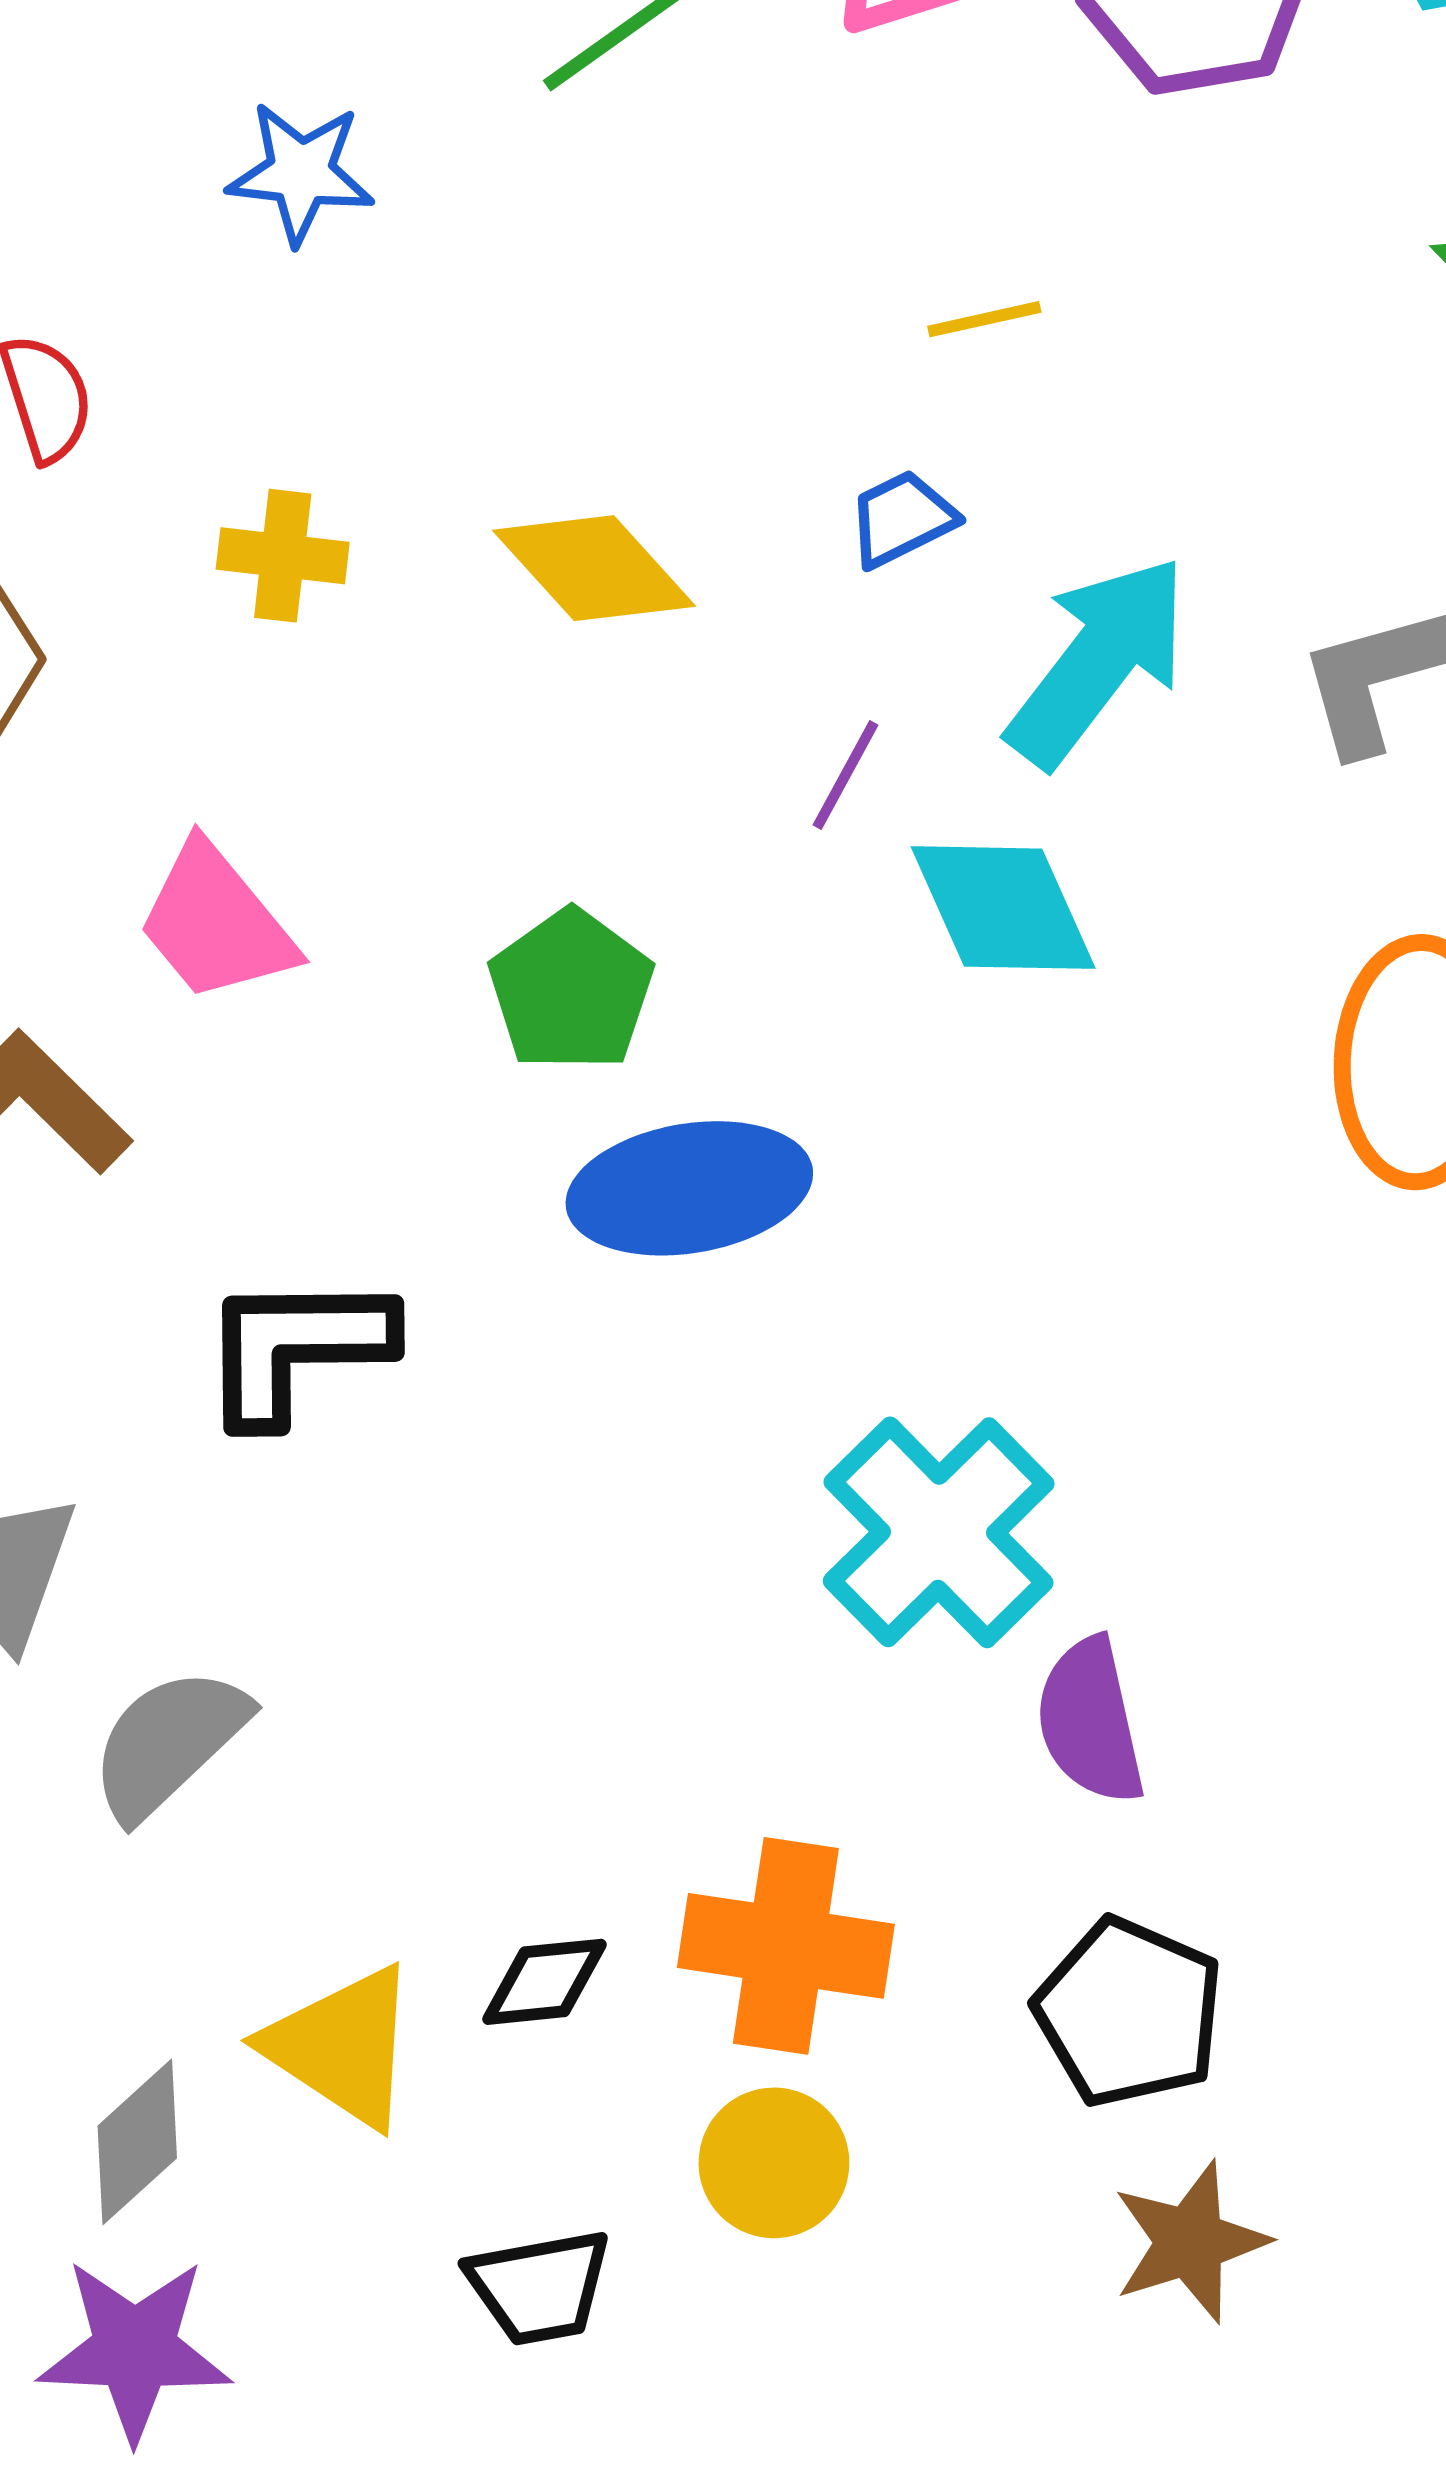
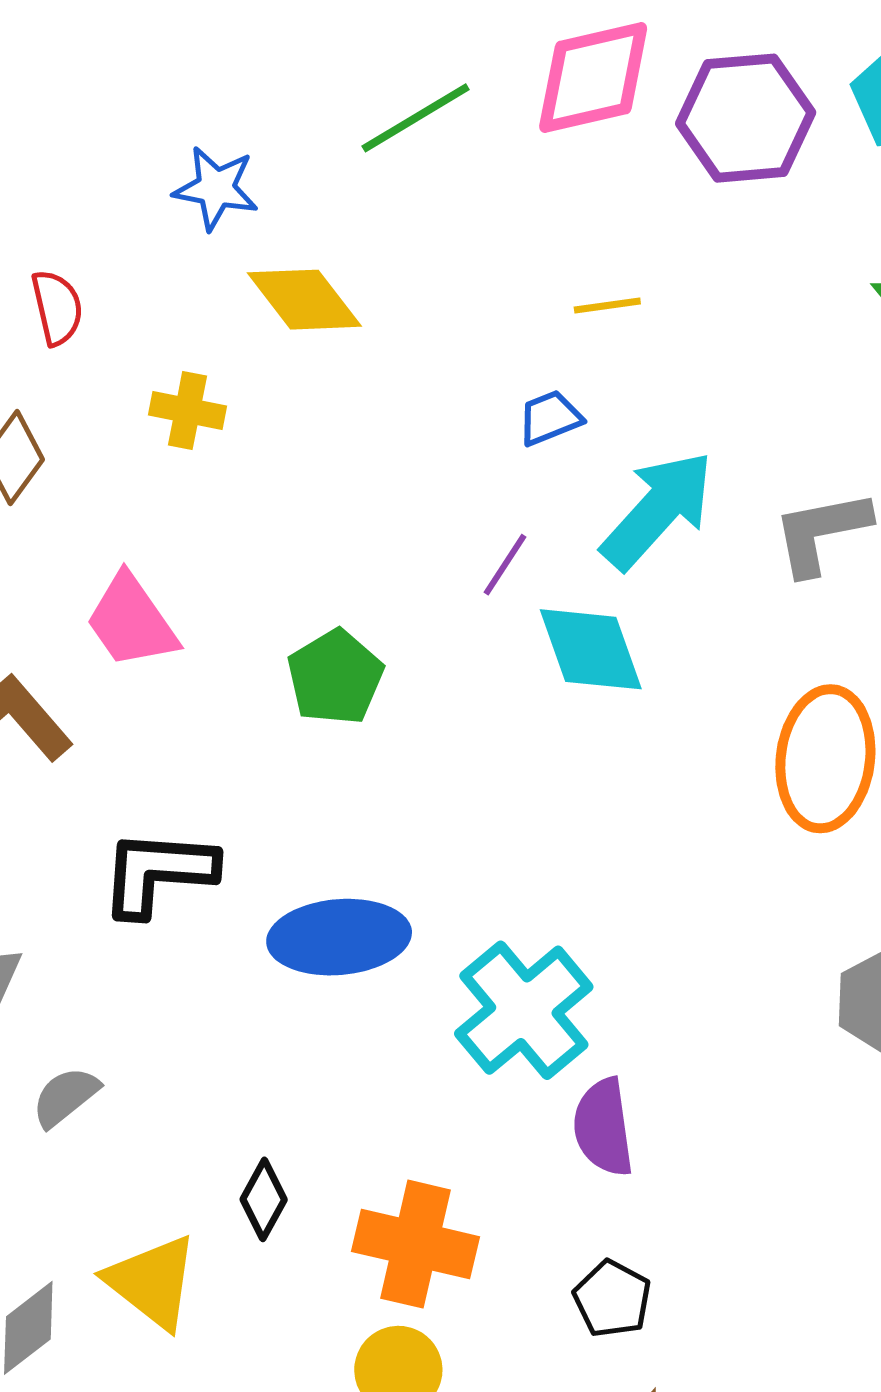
yellow diamond: (594, 568) -> (304, 300), moved
blue ellipse: (689, 1188) -> (339, 937), moved
gray semicircle: (169, 1743) -> (65, 1097), size x0.7
black diamond: (545, 1982) -> (264, 1199), moved, turned -60
black pentagon: (1129, 2012) -> (612, 1299), size x0.7

